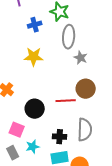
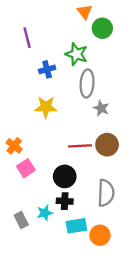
red line: (66, 101) -> (80, 146), moved
black circle: (35, 109) -> (65, 176), moved
pink square: (17, 130) -> (26, 168), moved, turned 35
black cross: (60, 137) -> (65, 201), moved

